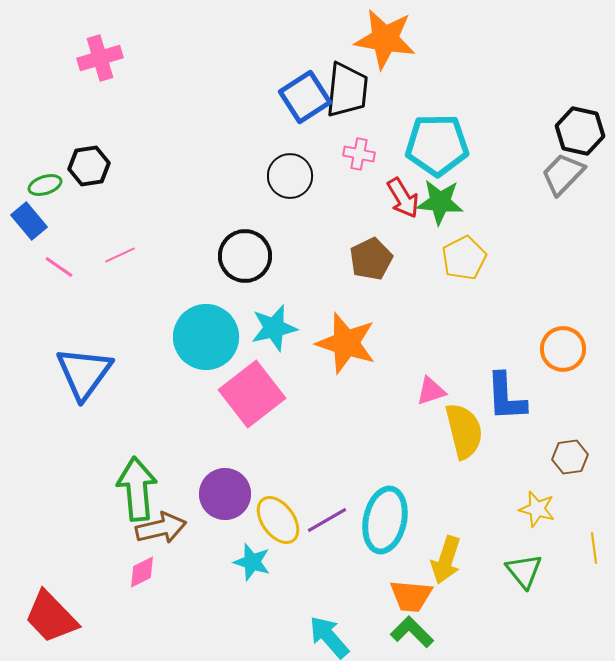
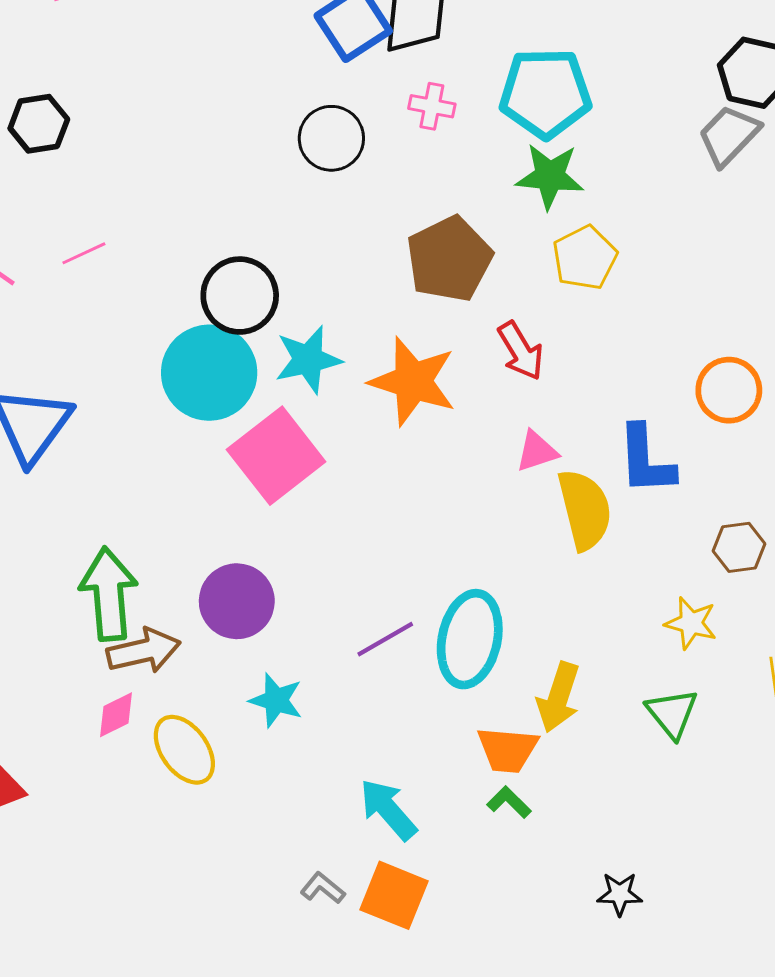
red arrow: (403, 198) -> (521, 351), moved
black circle: (245, 256) -> (240, 296), moved
brown pentagon: (371, 259) -> (449, 259), size x1.4
yellow ellipse: (278, 520) -> (184, 750), moved
green L-shape: (412, 632) -> (509, 802), size x0.7

